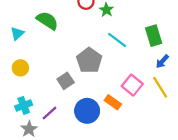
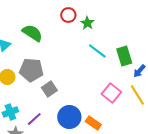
green rectangle: (154, 36) -> (124, 56), moved
gray pentagon: (89, 60) -> (31, 70), moved, turned -30
orange rectangle: (113, 102) -> (93, 123), moved

